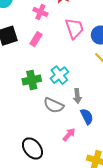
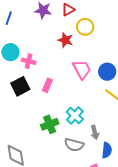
pink cross: (40, 12) -> (29, 61), moved
blue semicircle: (87, 116) -> (107, 150), turned 42

